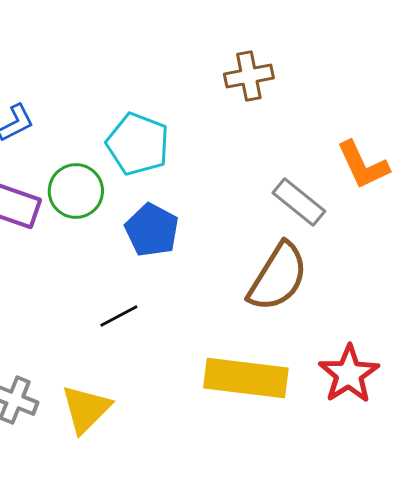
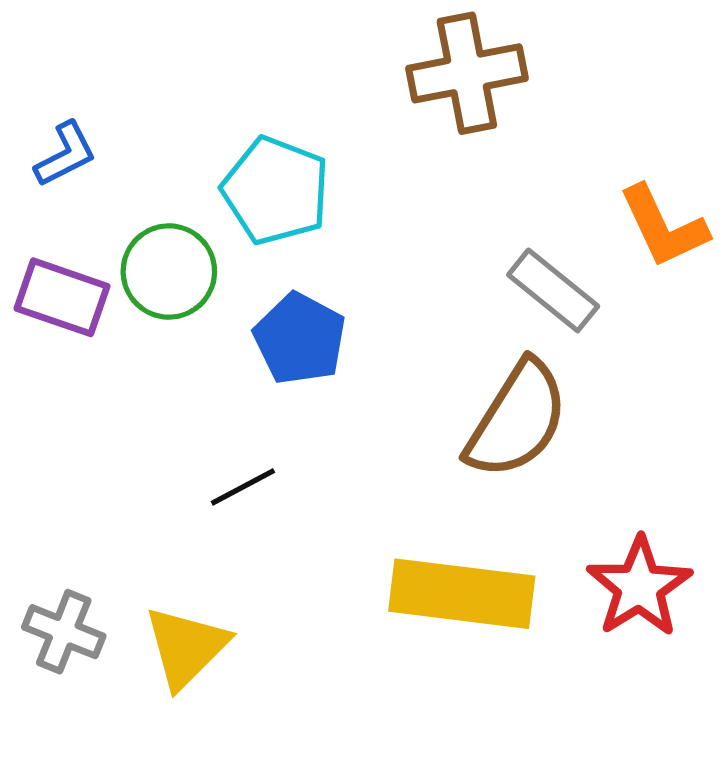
brown cross: (249, 76) -> (467, 73), size x1.4

